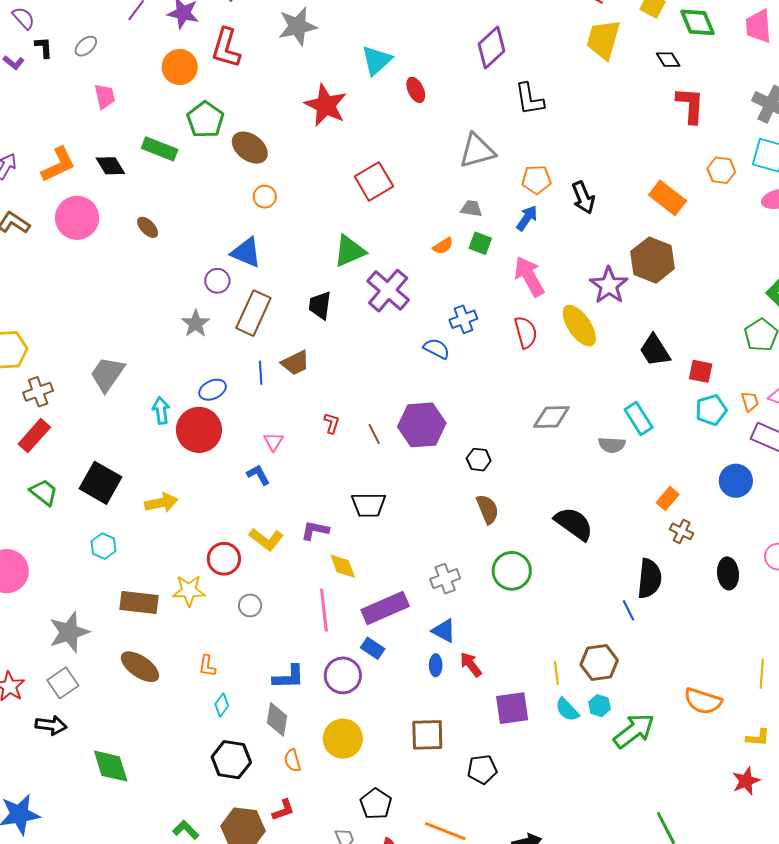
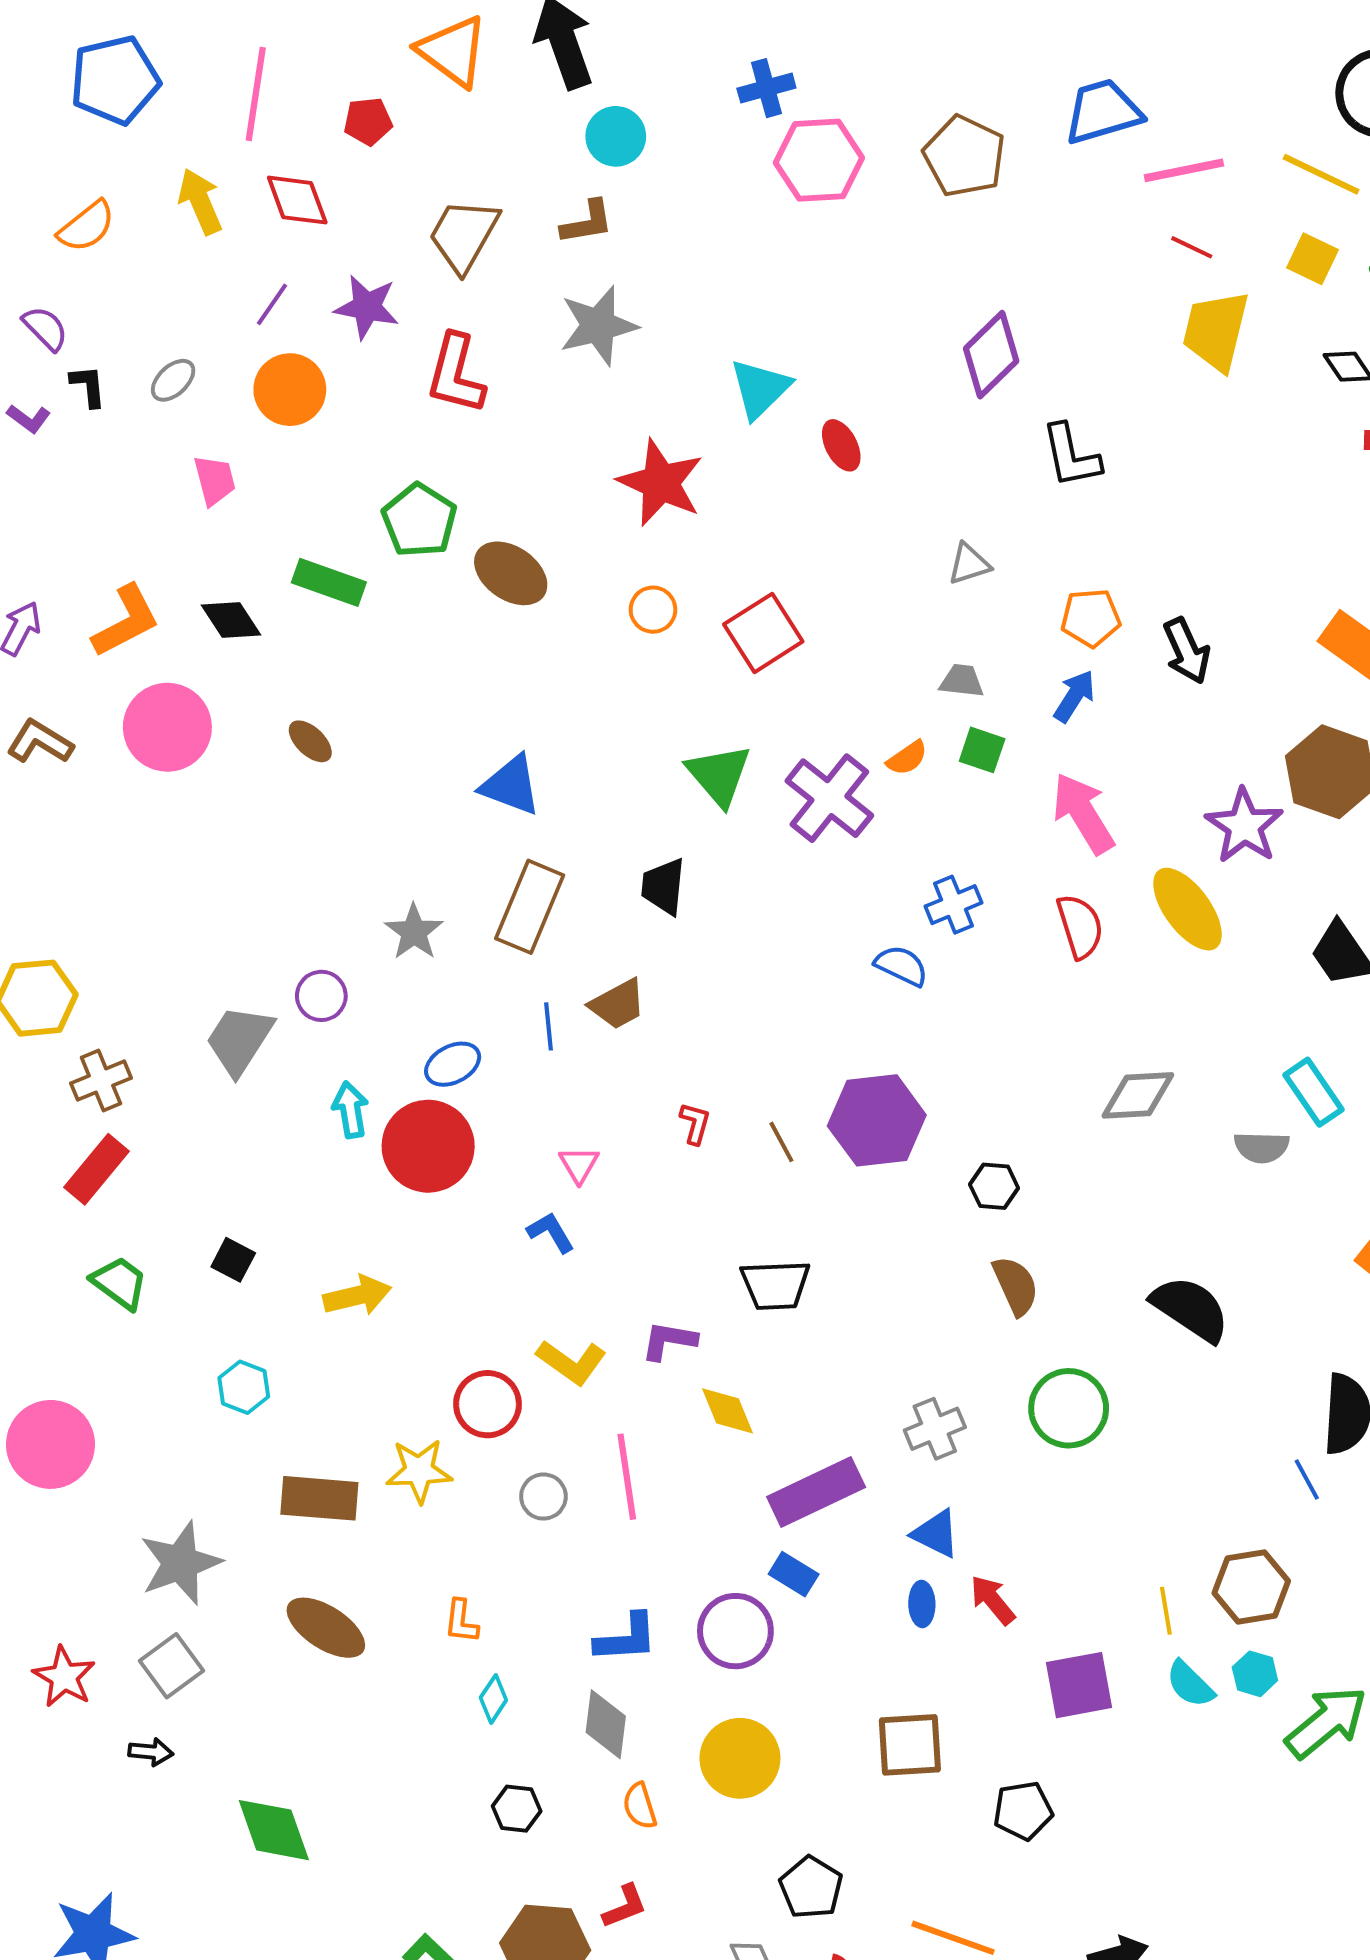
orange circle: (180, 67) -> (290, 390), moved
gray triangle: (477, 151) -> (969, 564), size x0.6
orange circle: (265, 197) -> (653, 610), moved
green triangle: (349, 251) -> (719, 775), turned -45
purple circle: (217, 281) -> (321, 996), moved
purple cross: (388, 291) -> (829, 798), moved
black square: (100, 483) -> (233, 1260), size x0.5
pink line: (324, 610) -> (627, 1477), moved
black arrow: (51, 725) -> (151, 1752), size x0.7
black hexagon: (231, 760) -> (517, 1809), size x0.6

